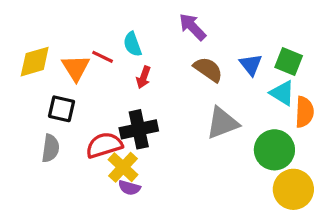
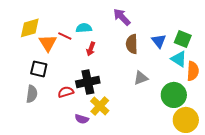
cyan semicircle: (132, 44) -> (84, 28), turned 105
yellow diamond: (35, 62) -> (30, 28), moved
brown semicircle: (208, 69) -> (132, 44), turned -126
gray triangle: (222, 123) -> (141, 78), size x0.7
red semicircle: (104, 145) -> (66, 92), size x0.7
yellow cross: (123, 167) -> (100, 106), moved

